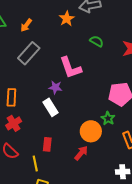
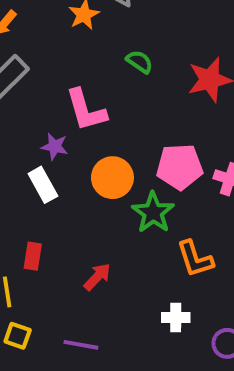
green star: (108, 118) -> (153, 212), size x1.5
orange circle: (91, 131) -> (112, 178), moved

